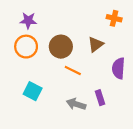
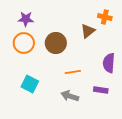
brown triangle: (96, 44) -> (88, 31), moved
orange line: (73, 70) -> (73, 72), moved, turned -35
purple rectangle: (100, 98) -> (101, 90), moved, turned -64

